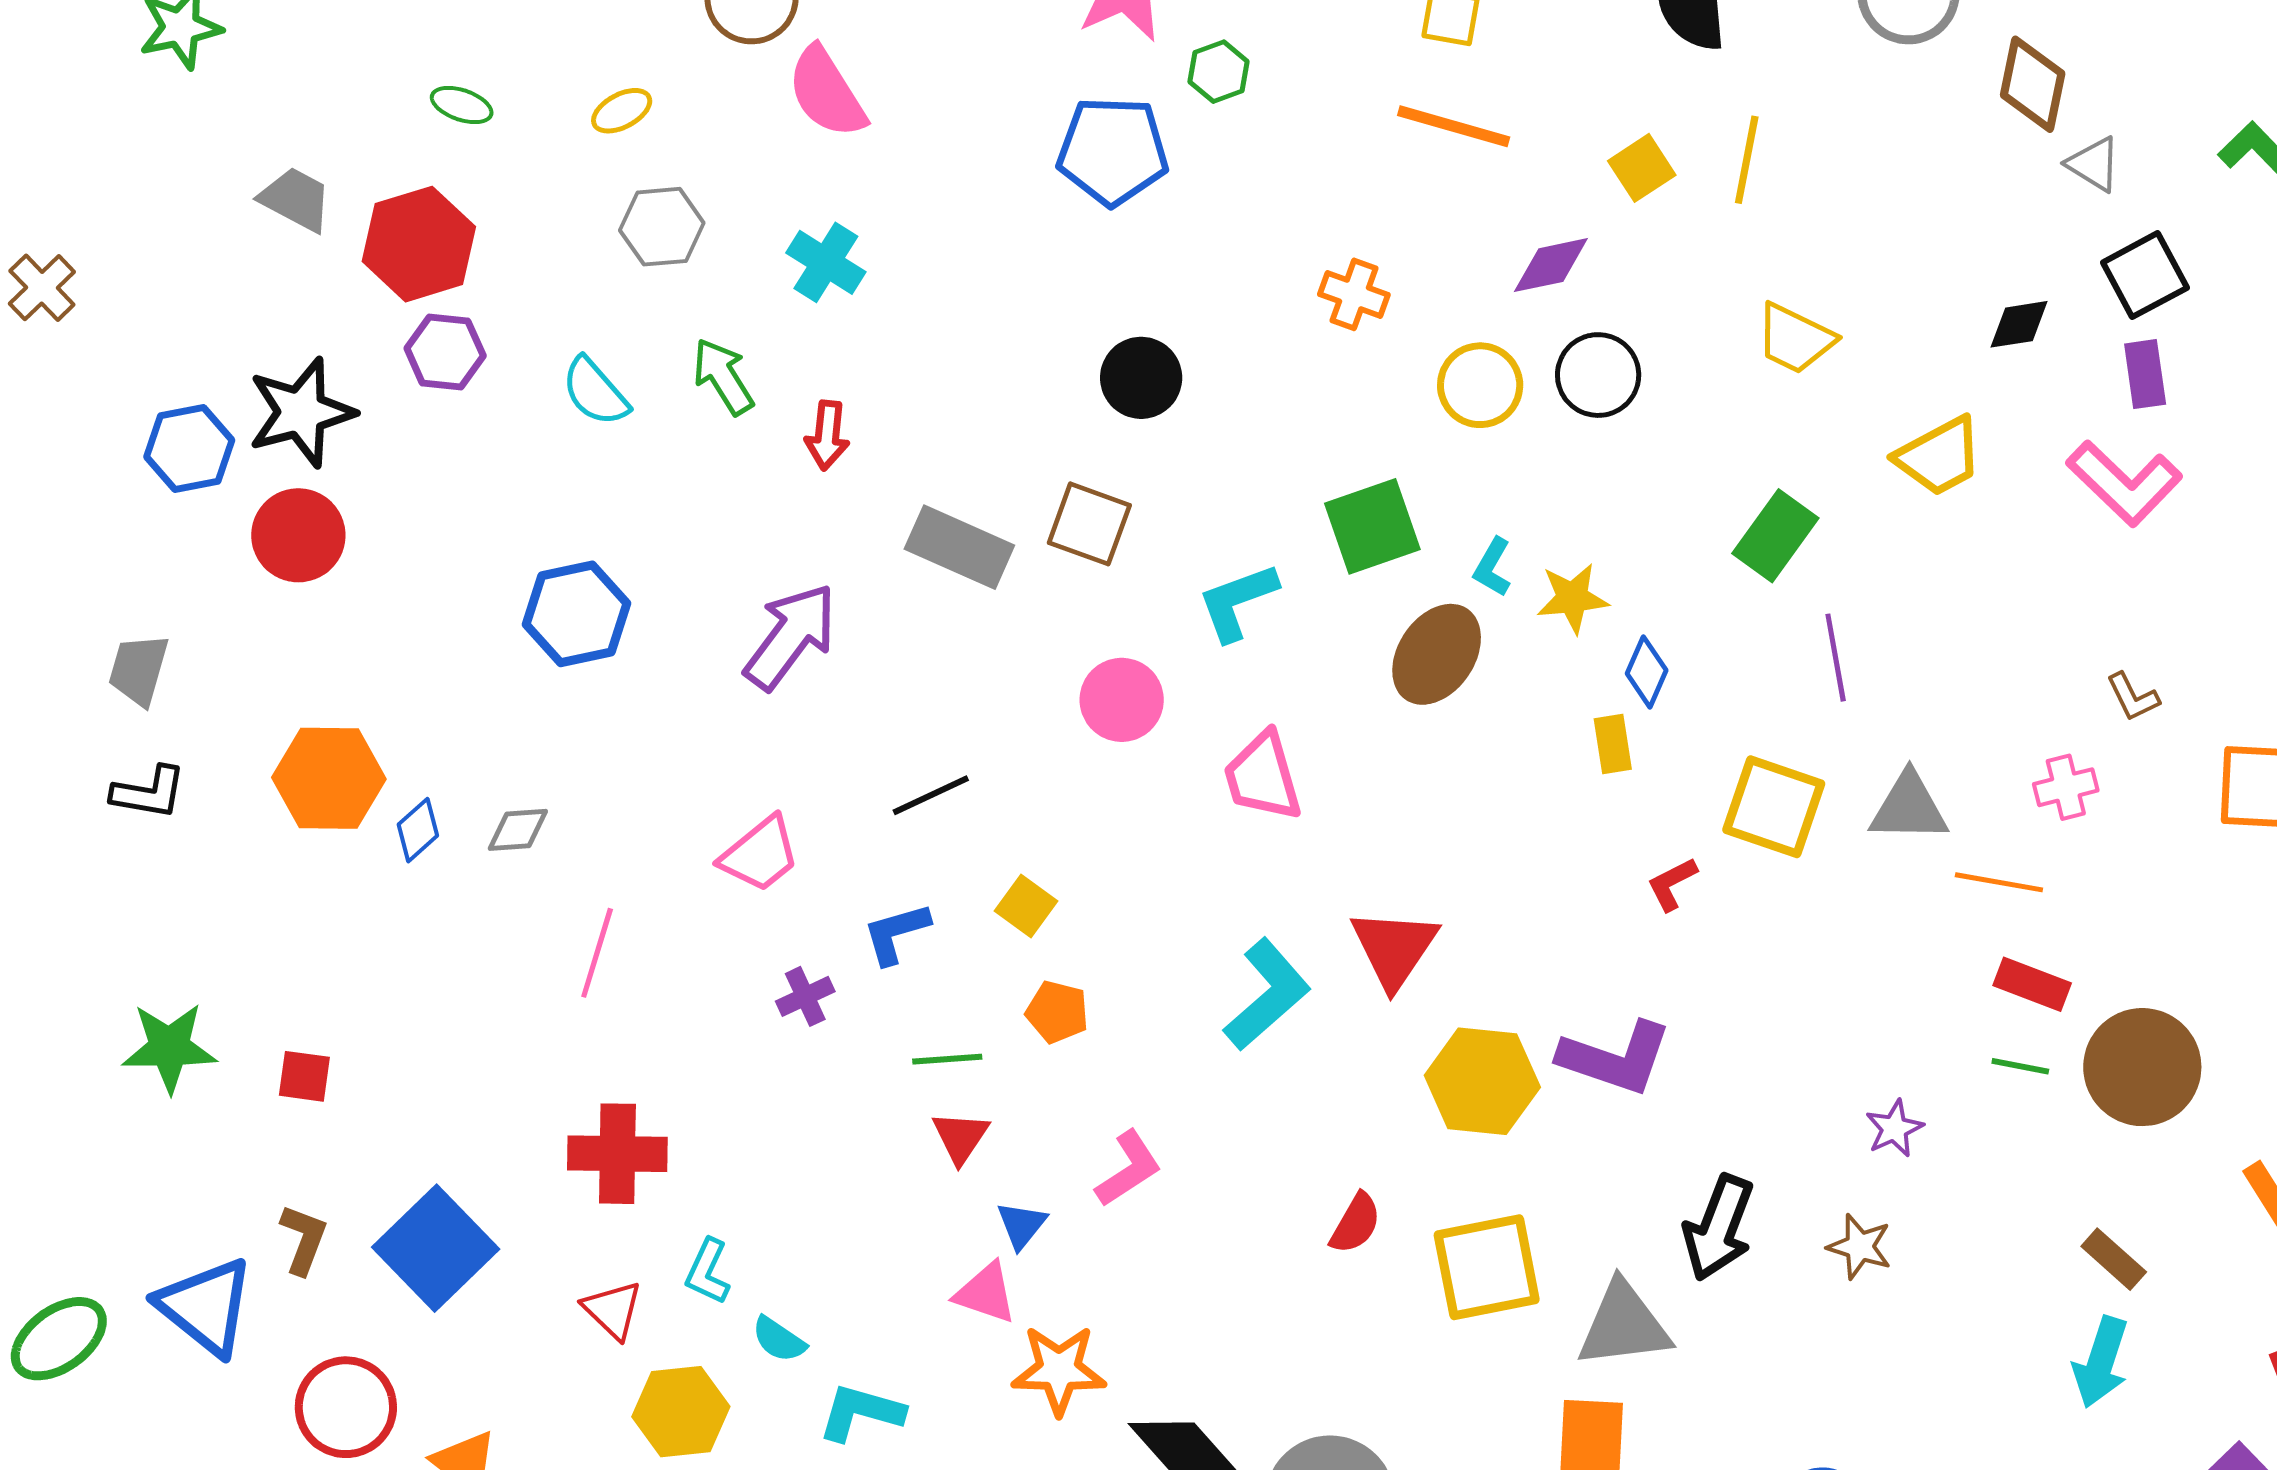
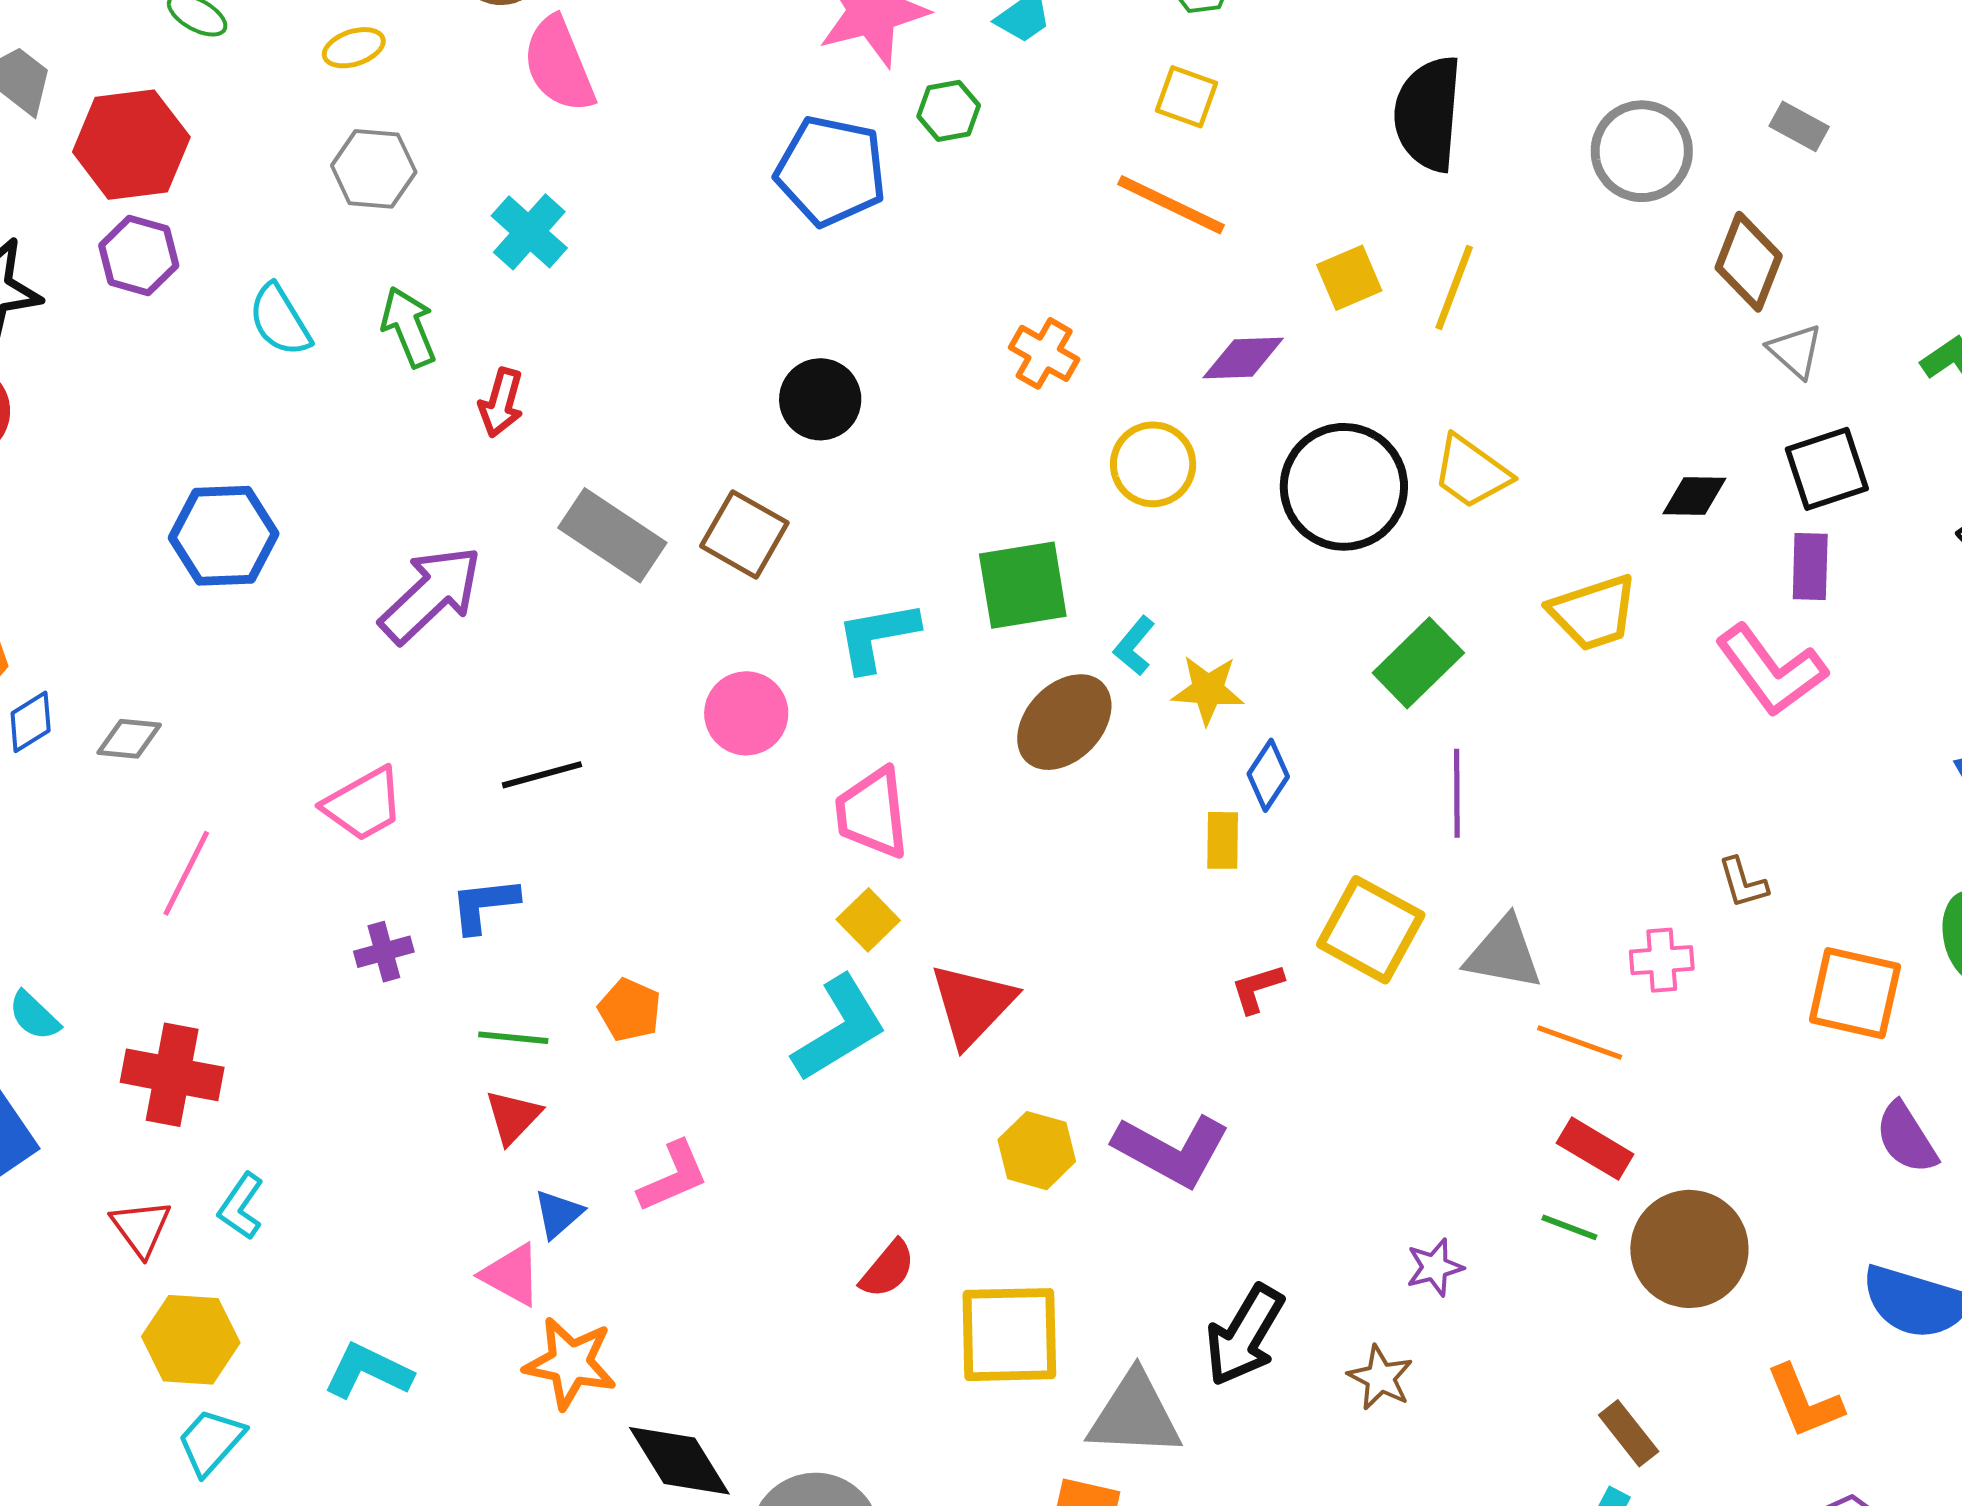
black circle: (1598, 375) -> (1344, 487), moved, size x1.5
yellow square: (1026, 906) -> (868, 920), moved
yellow hexagon: (1482, 1081) -> (1037, 1151), size x0.7
cyan semicircle: (779, 1339) -> (34, 1016), moved

